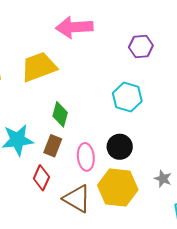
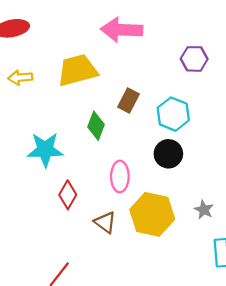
brown rectangle: (53, 146) -> (129, 100), moved
black circle: (120, 147) -> (168, 154), moved
brown triangle: (77, 199) -> (105, 222), size x0.7

